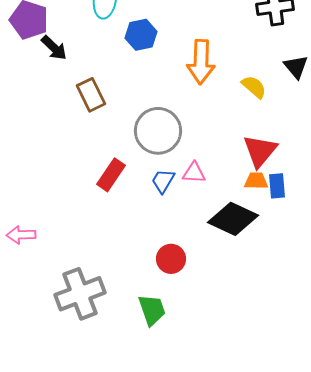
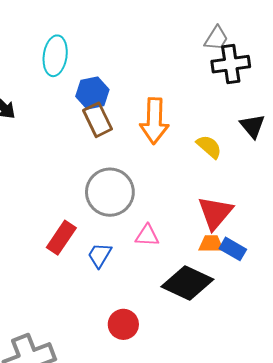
brown rectangle: (91, 95) -> (98, 120), moved
blue trapezoid: (163, 181) -> (100, 255), moved
blue rectangle: (277, 186) -> (233, 249), turned -55

